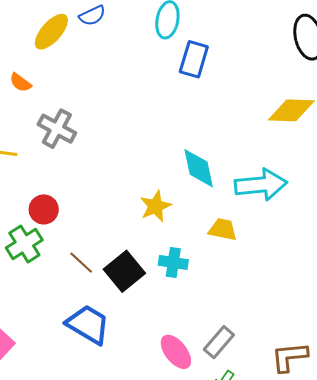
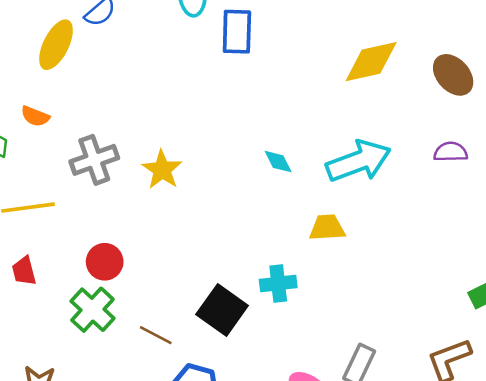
gray cross: (57, 129) -> (94, 160), turned -33
cyan diamond: (199, 168) -> (278, 162), size x0.6
yellow star: (155, 206) -> (162, 170), moved
brown line: (81, 263) -> (156, 335), moved

